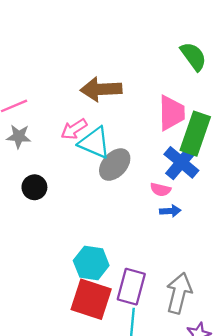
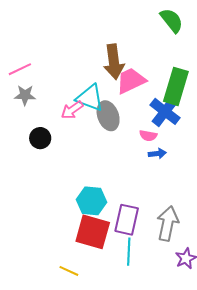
brown arrow: (101, 89) -> (114, 62), moved, turned -92
pink trapezoid: (172, 113) -> (131, 81), moved, turned -112
pink arrow: (74, 129) -> (72, 110), moved
gray ellipse: (115, 165) -> (108, 116), turned -60

